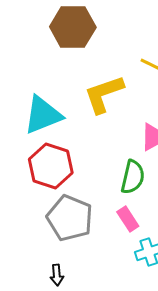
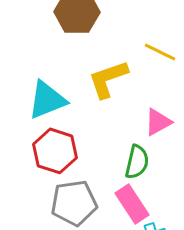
gray pentagon: (70, 218) -> (74, 203), turned -30
pink rectangle: (128, 219) -> (132, 204), size x1.5

